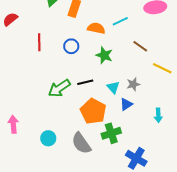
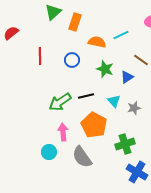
gray star: (133, 84) -> (134, 108), moved
blue triangle: (126, 104) -> (127, 77), moved
pink arrow: (13, 124) -> (63, 132), moved
green cross: (111, 133) -> (125, 144), moved

